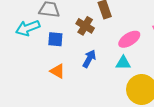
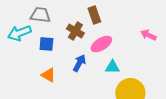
pink ellipse: (129, 39) -> (101, 44), moved

